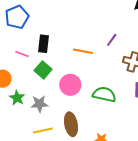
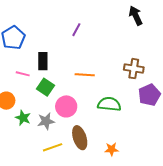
purple line: (112, 40) -> (76, 30), moved
orange line: (83, 51) -> (85, 75), moved
pink circle: (70, 85) -> (66, 106), moved

